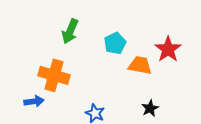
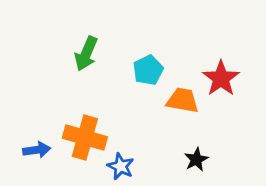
orange cross: (54, 75) -> (85, 138), moved

